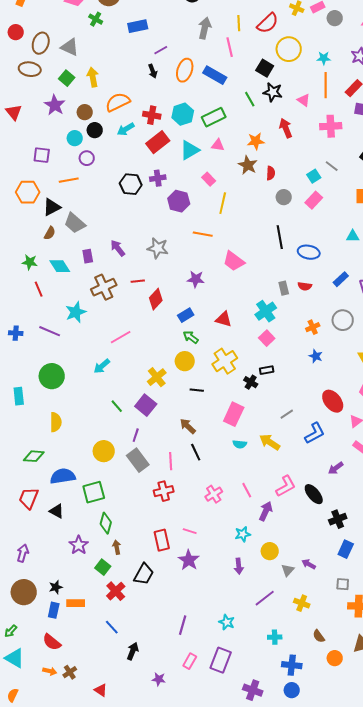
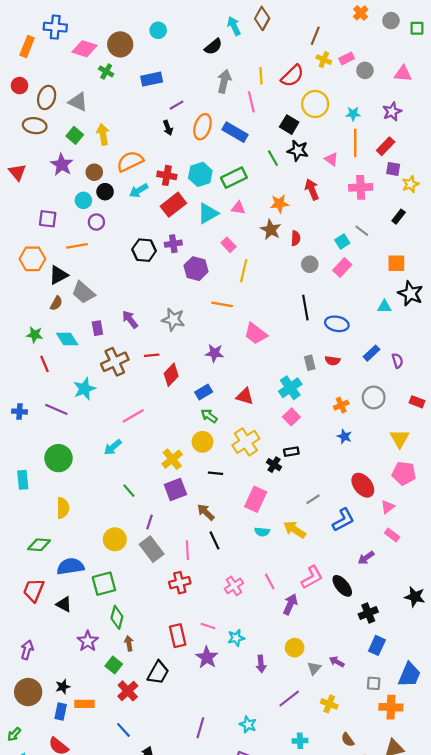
purple square: (146, 405) -> (175, 490), moved, turned 30
cyan star: (243, 534) -> (236, 638), moved

